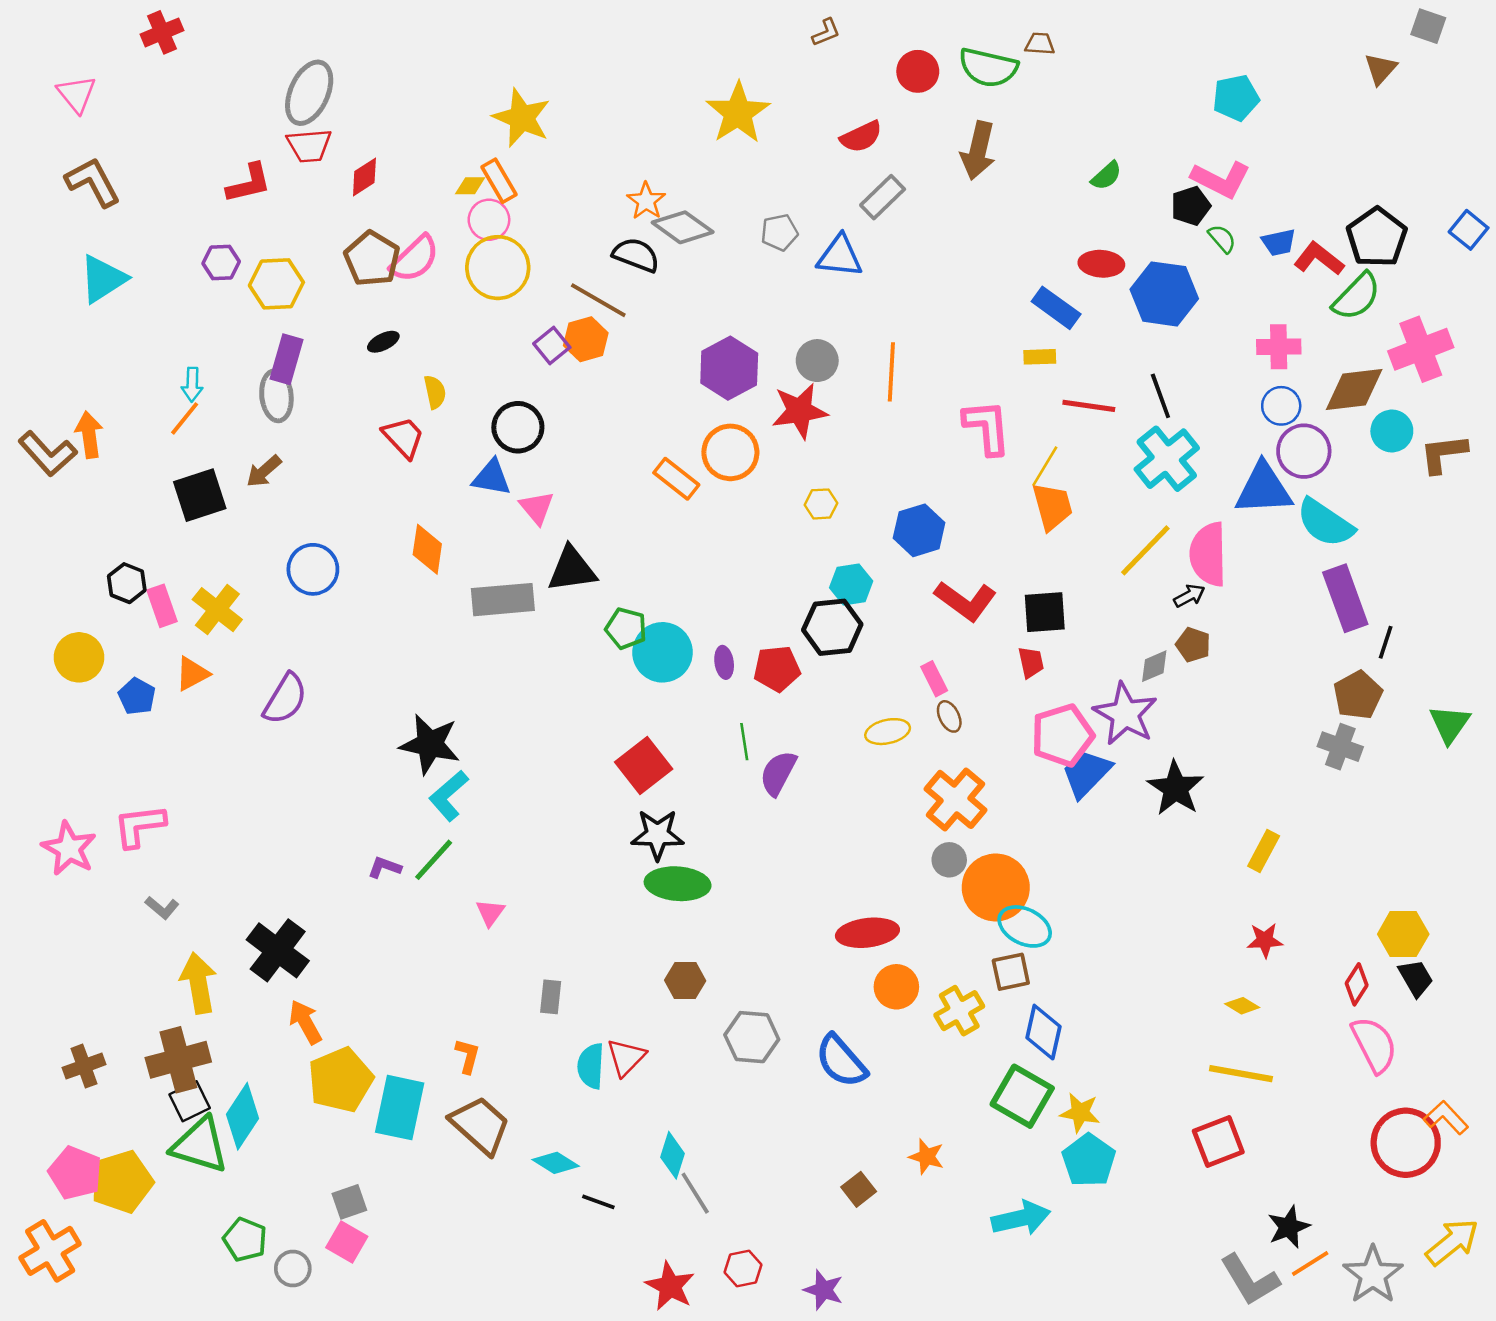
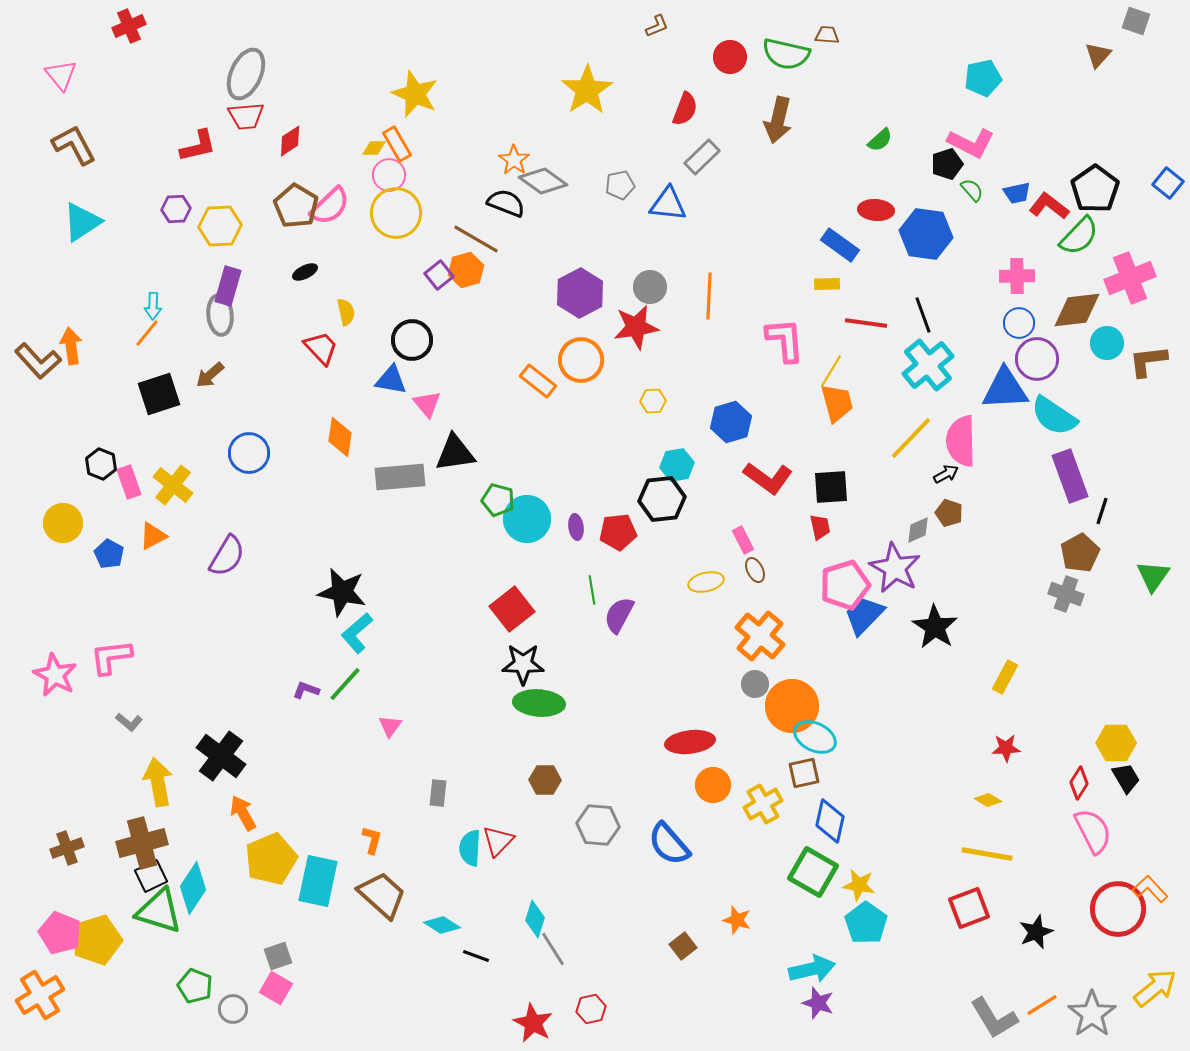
red semicircle: (861, 137) -> (685, 109), turned -44
black star: (1289, 1227) -> (1036, 932), moved
purple star: (823, 1290) -> (818, 1003), moved

